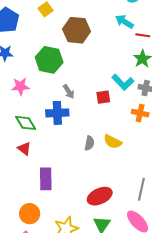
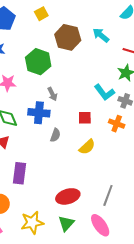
cyan arrow: (124, 22) -> (101, 35), moved
red square: (103, 97) -> (85, 118), moved
yellow semicircle: (113, 142) -> (87, 147), turned -78
gray semicircle: (89, 143) -> (55, 135), moved

